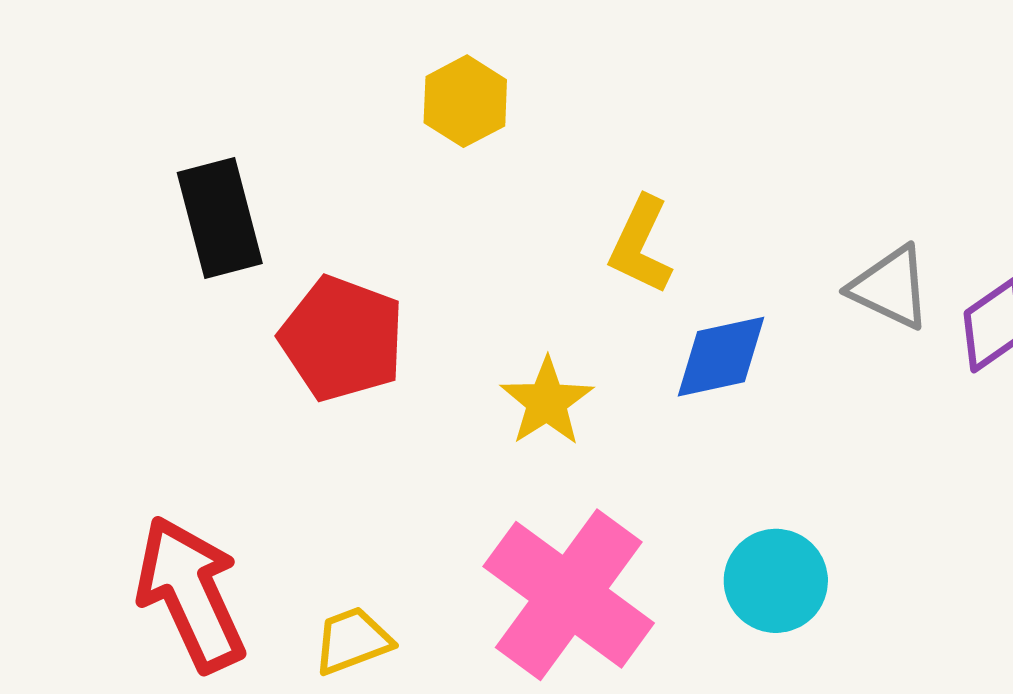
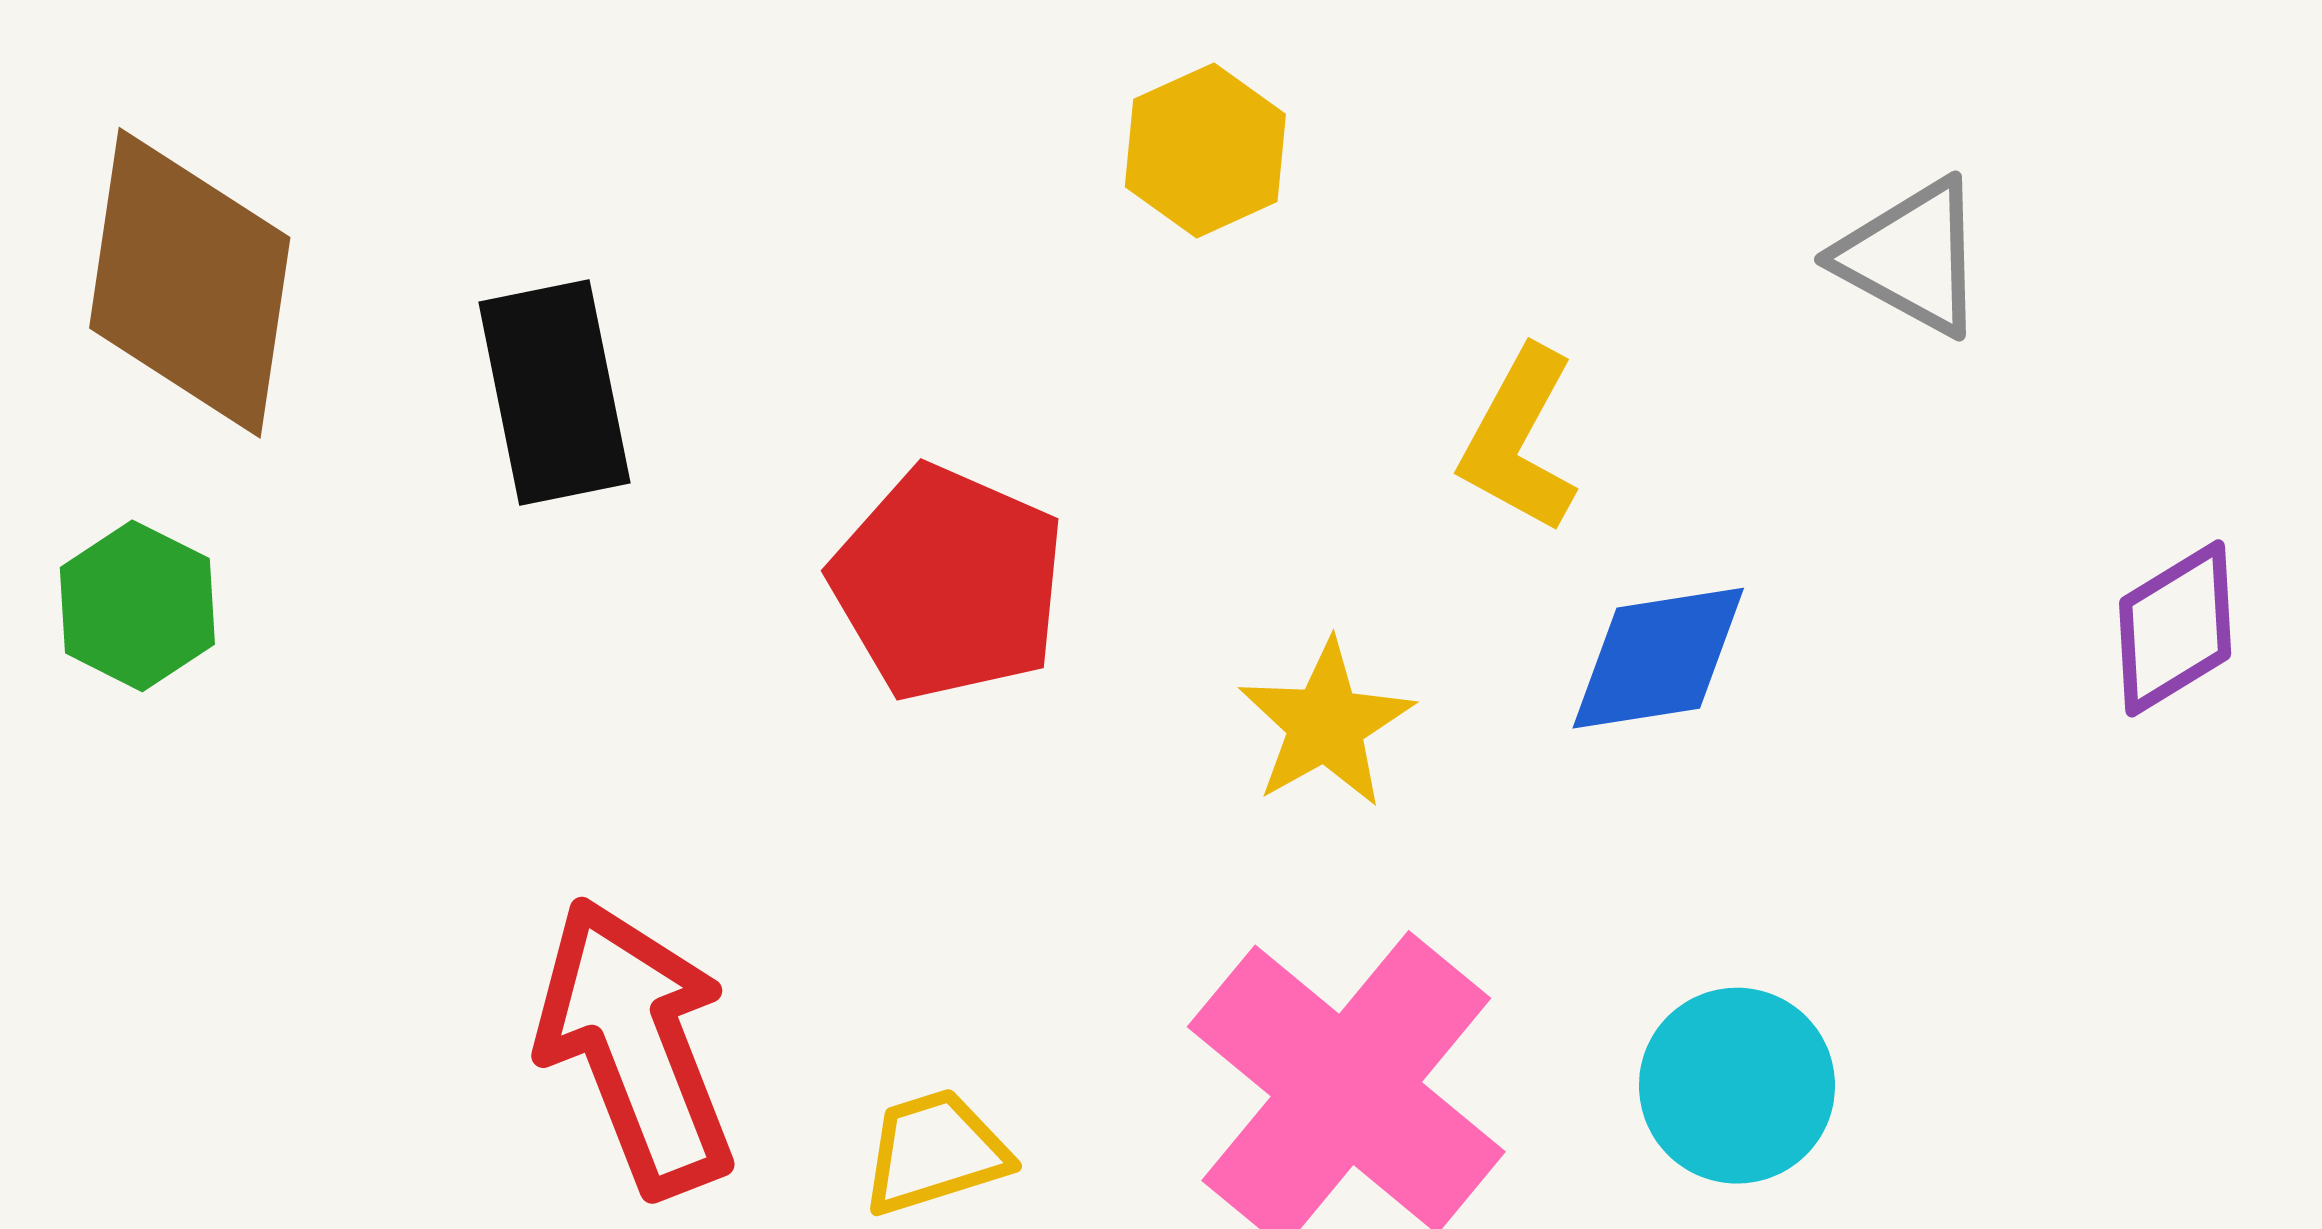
black rectangle: (220, 218) -> (554, 392), moved
gray triangle: (890, 287) -> (1912, 257), moved

